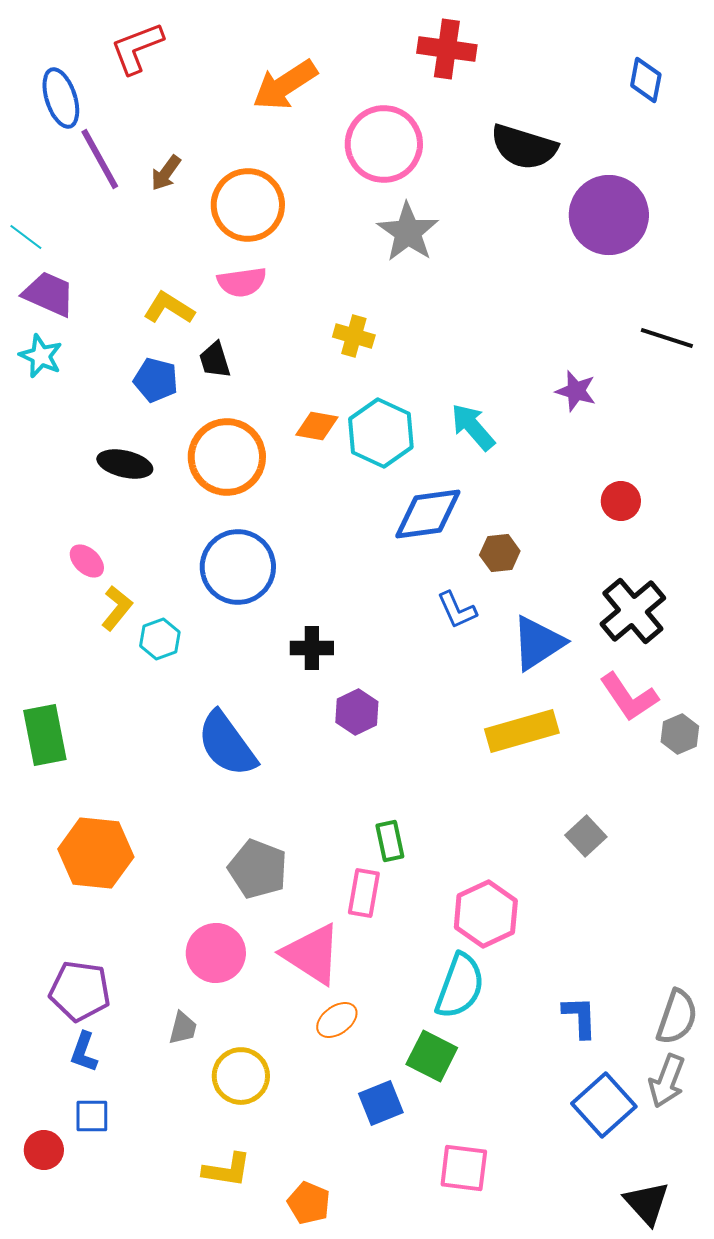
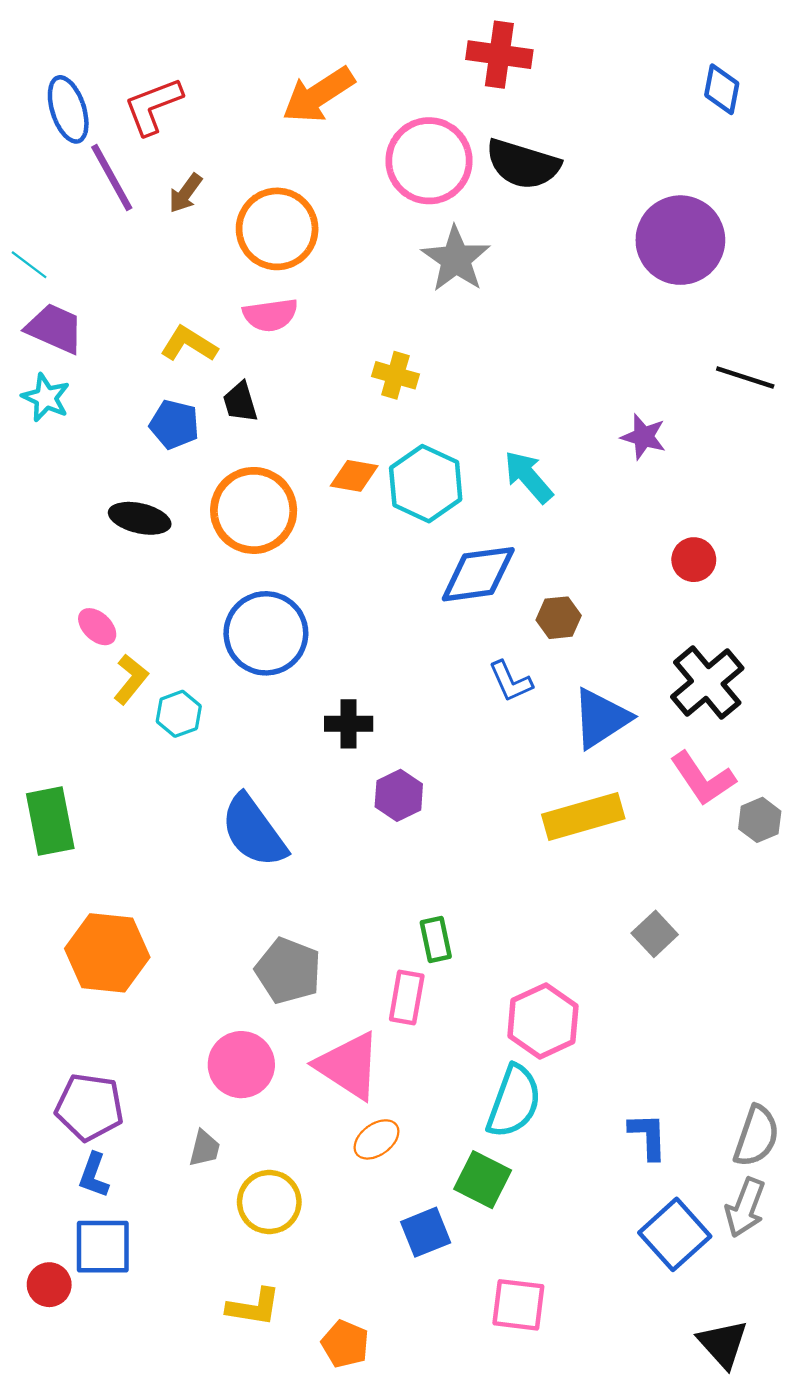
red L-shape: (137, 48) -> (153, 106), moved
black semicircle: (524, 147) -> (523, 164), moved
blue square: (92, 1116) -> (103, 1247), size x1.5

